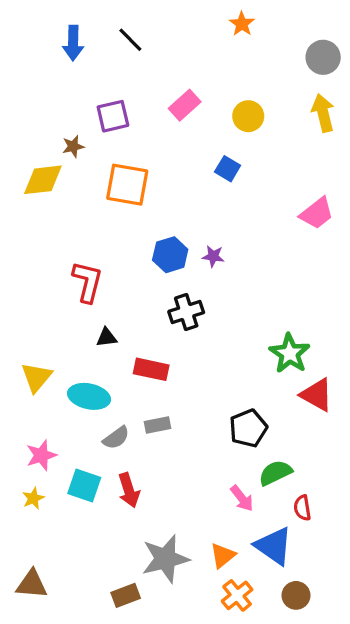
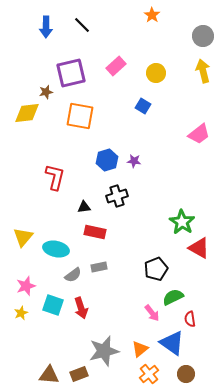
purple square: (113, 116) -> (71, 73), size x1.4
black triangle: (107, 337) -> (84, 207), moved
brown triangle: (32, 584) -> (49, 375), moved

